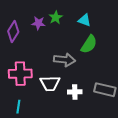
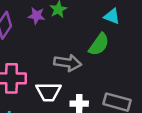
cyan triangle: (85, 20) -> (112, 16), moved

